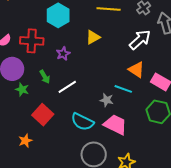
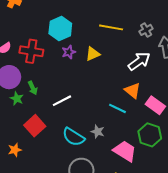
purple star: (63, 54) -> (69, 52), moved
green arrow: (45, 77) -> (33, 88), moved
gray star: (107, 100) -> (98, 132), moved
pink trapezoid: (115, 125) -> (125, 151), moved

